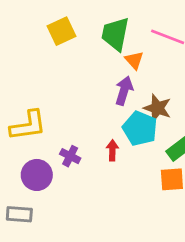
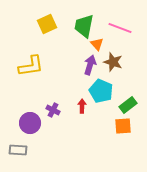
brown star: (157, 108) -> (113, 62), moved
yellow L-shape: (28, 126) -> (31, 66), moved

